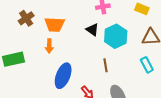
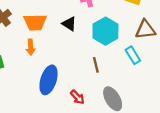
black triangle: (92, 30) -> (69, 24), moved
cyan rectangle: (147, 65) -> (133, 55), moved

